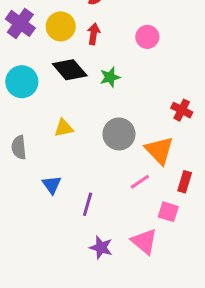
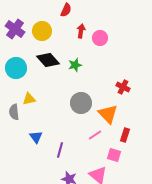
red arrow: (94, 34) -> (81, 31), moved
yellow triangle: (64, 128) -> (29, 99), moved

